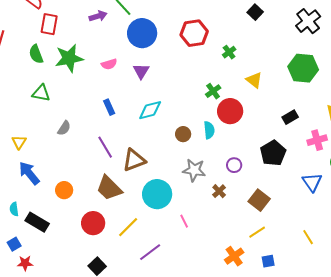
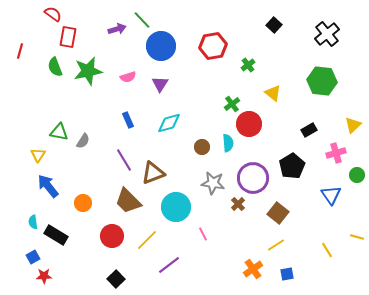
green triangle: (41, 93) -> (59, 132), moved
purple circle: (234, 165) -> (253, 178), size x2.0

